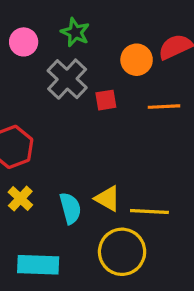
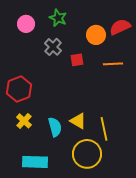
gray cross: (67, 79) -> (53, 47), size x0.7
yellow line: (149, 211) -> (104, 129), turned 75

